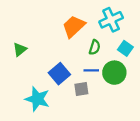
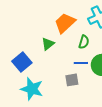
green triangle: (20, 49) -> (48, 44), moved
blue square: (59, 74) -> (22, 62), moved

